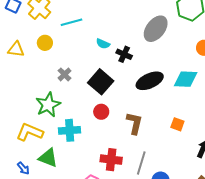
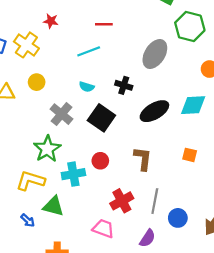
cyan line: (72, 22) -> (89, 51), moved
cyan semicircle: (103, 44) -> (87, 87), moved
gray cross: (65, 74) -> (61, 114), size x1.5
red circle: (101, 112) -> (100, 161), moved
red cross: (111, 160) -> (122, 201), turned -30

